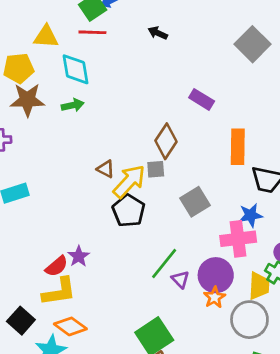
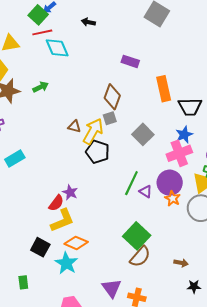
cyan diamond: (76, 69) -> (57, 48), moved

